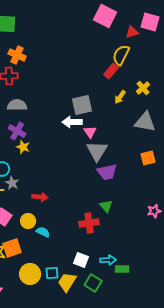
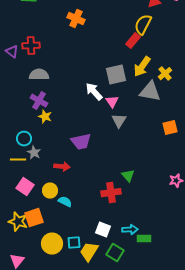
orange cross: (17, 55) -> (76, 19), moved
yellow cross: (143, 88) -> (165, 74), moved
yellow arrow: (120, 97) -> (142, 67), size x1.5
gray square: (82, 105) -> (116, 75), moved
white arrow: (72, 122) -> (94, 92), turned 48
gray triangle: (145, 122) -> (150, 92), moved
gray triangle: (97, 151) -> (119, 121), size x0.7
purple trapezoid: (107, 172) -> (81, 142), moved

